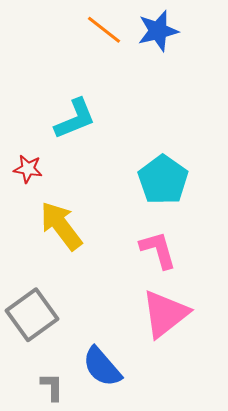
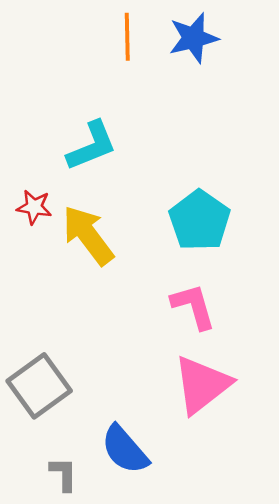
orange line: (104, 30) -> (127, 37), turned 51
yellow arrow: (61, 226) -> (88, 235), moved

